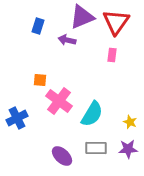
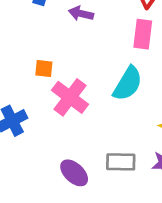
pink rectangle: (112, 55) -> (143, 34), size x1.5
cyan semicircle: (92, 114) -> (128, 84), moved

